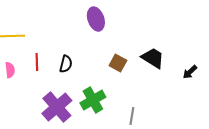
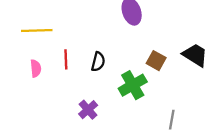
green cross: (93, 100) -> (133, 85), moved
purple cross: (57, 107) -> (88, 110), size x0.6

